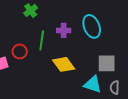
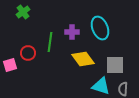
green cross: (31, 10) -> (23, 12), moved
yellow diamond: (64, 64) -> (83, 59), moved

